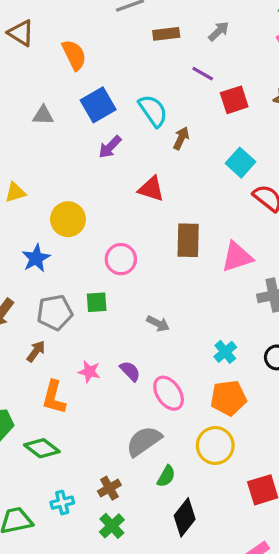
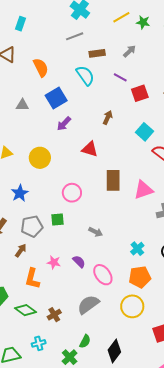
cyan semicircle: (153, 111) -> (85, 75), moved
yellow circle: (68, 219) -> (40, 158), moved
green semicircle: (166, 476) -> (85, 341), moved
brown cross: (109, 488) -> (54, 315), moved

